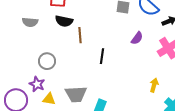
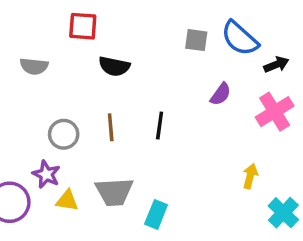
black semicircle: (64, 21) -> (114, 66), moved
brown line: (80, 35) -> (111, 127), moved

